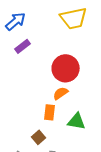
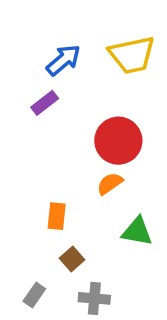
blue arrow: (16, 21) -> (63, 60), moved
orange rectangle: (50, 112) -> (57, 216), moved

